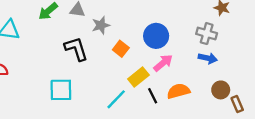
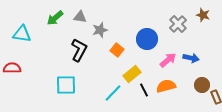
gray cross: (207, 34) -> (178, 24), moved, turned 30
black L-shape: (76, 49) -> (79, 50), turned 45
pink arrow: (163, 63) -> (168, 60), moved

